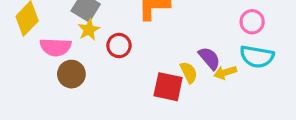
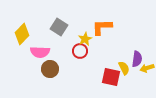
yellow star: (89, 30) -> (85, 39), moved
purple semicircle: (209, 58) -> (137, 59), turned 49

